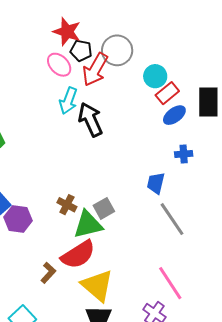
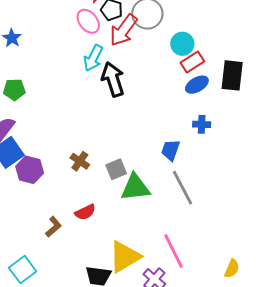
green triangle: (88, 225) -> (135, 187), moved
red semicircle: (78, 255) -> (85, 212), size x0.6
yellow triangle: (97, 285) -> (125, 257), moved, turned 42

